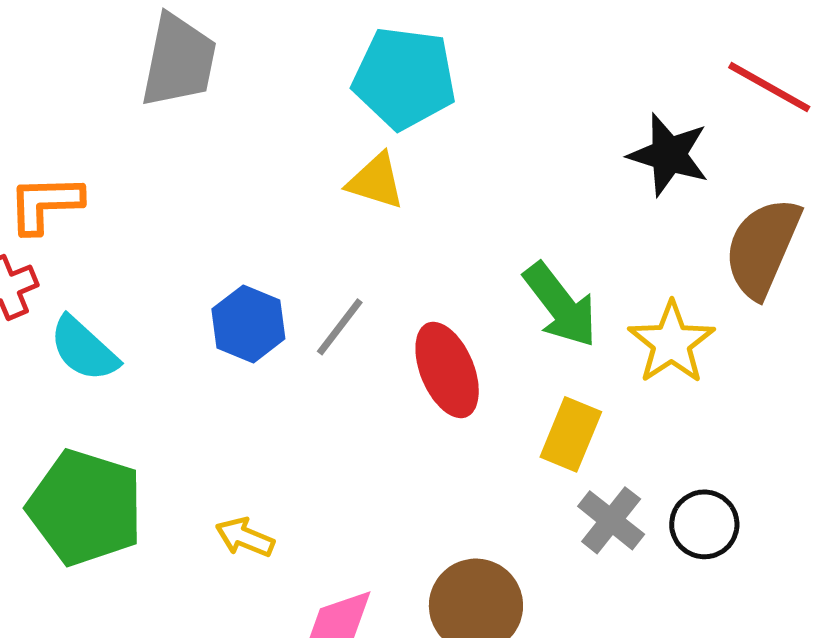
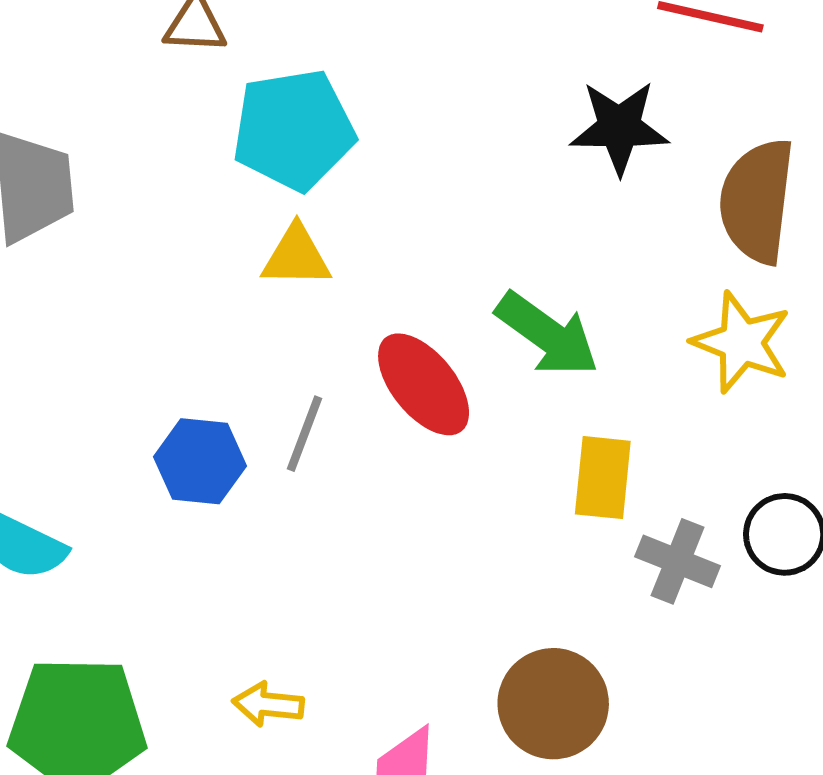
yellow star: (671, 343) -> (742, 342), moved
red ellipse: (447, 370) -> (424, 384), moved

